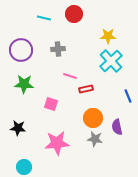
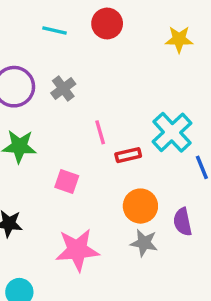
yellow star: (108, 36) -> (179, 39), moved
gray cross: (58, 49) -> (63, 88), moved, turned -32
cyan cross: (111, 61) -> (172, 132), moved
pink line: (70, 76) -> (100, 132), turned 56

